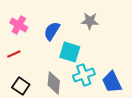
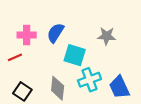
gray star: (90, 21) -> (107, 36), moved
pink cross: (19, 25) -> (27, 35), moved, turned -30

